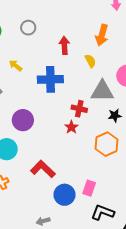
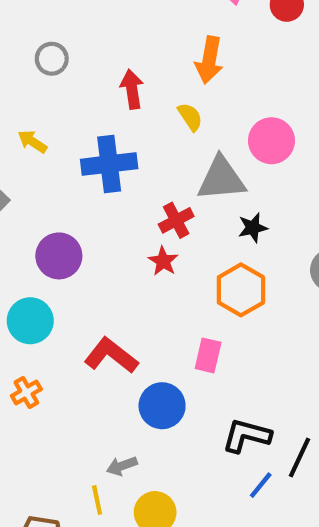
red cross: (79, 109) -> (176, 220), turned -35
pink rectangle: (89, 188) -> (208, 355), moved

